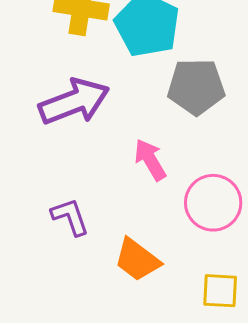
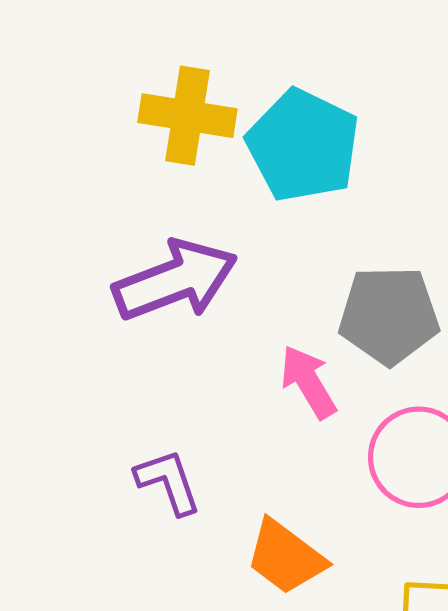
gray pentagon: (196, 87) -> (389, 315), moved

